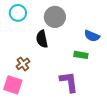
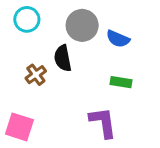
blue semicircle: (92, 36) -> (118, 39), moved
brown cross: (23, 64) -> (36, 75), moved

